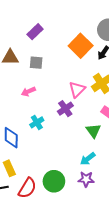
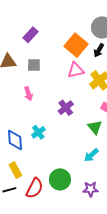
pink triangle: (77, 90) -> (76, 70), moved, turned 36
pink arrow: (28, 92) -> (28, 94), turned -80
cyan cross: (37, 122) -> (38, 132), moved
purple star: (86, 179) -> (91, 189), moved

